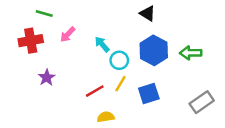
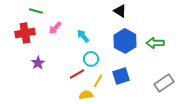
cyan circle: (119, 60) -> (91, 59), moved
yellow line: (120, 84) -> (98, 81), moved

